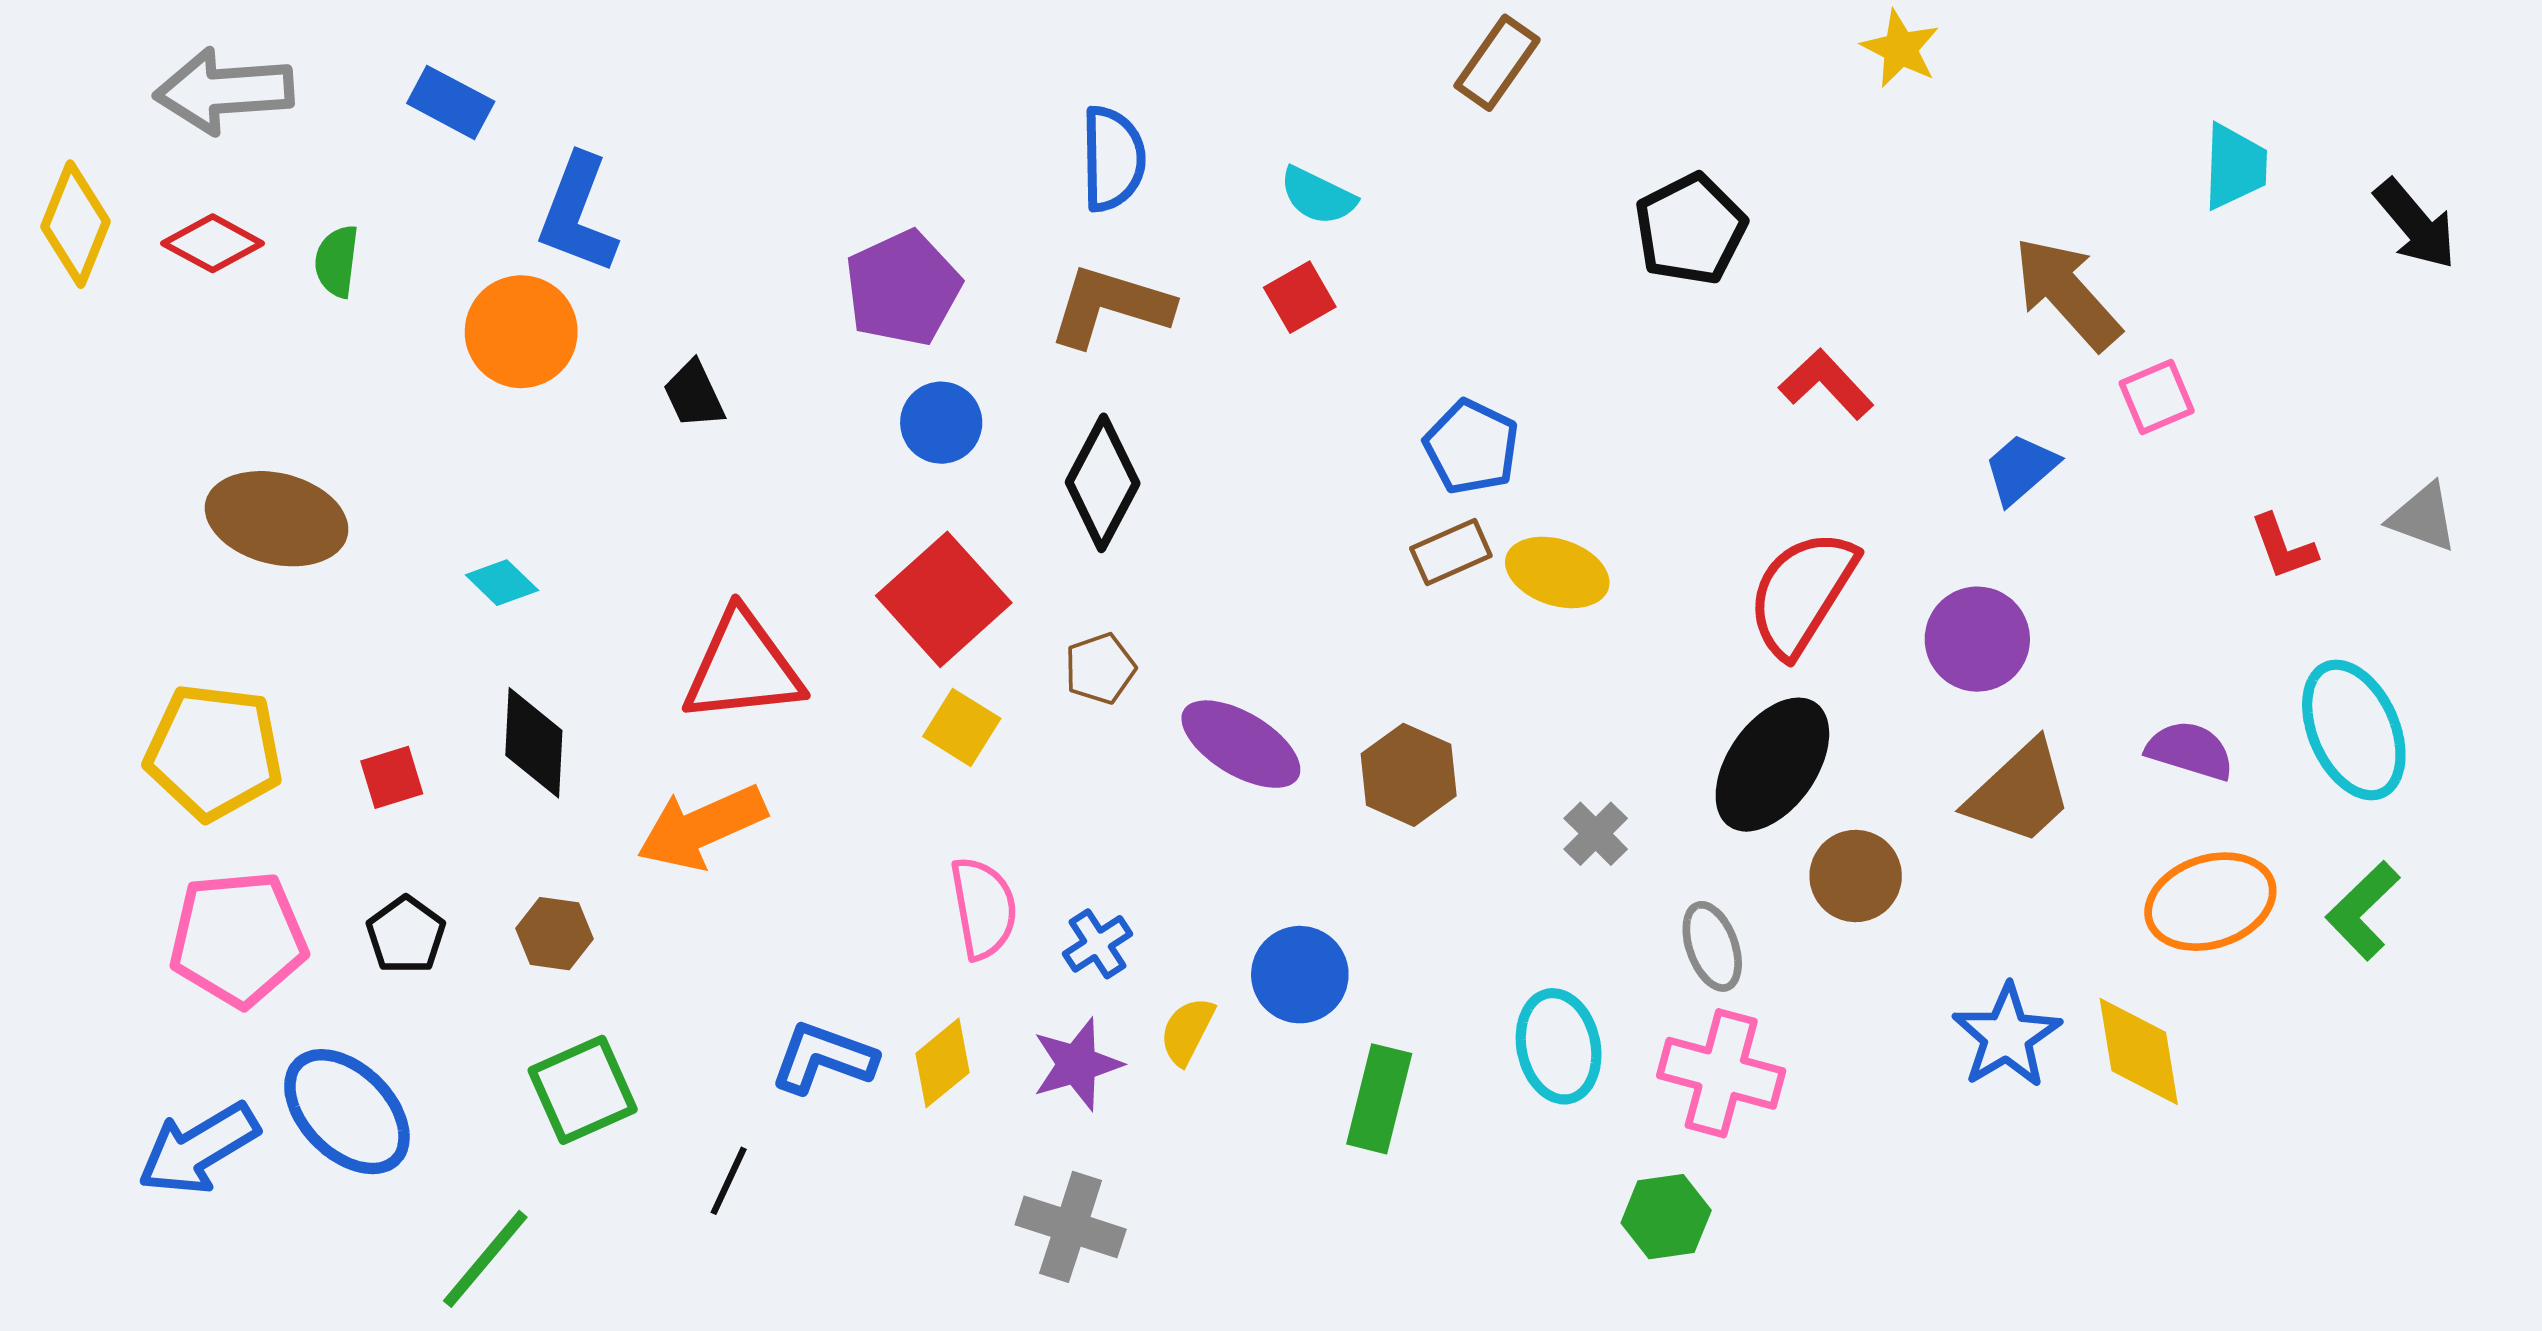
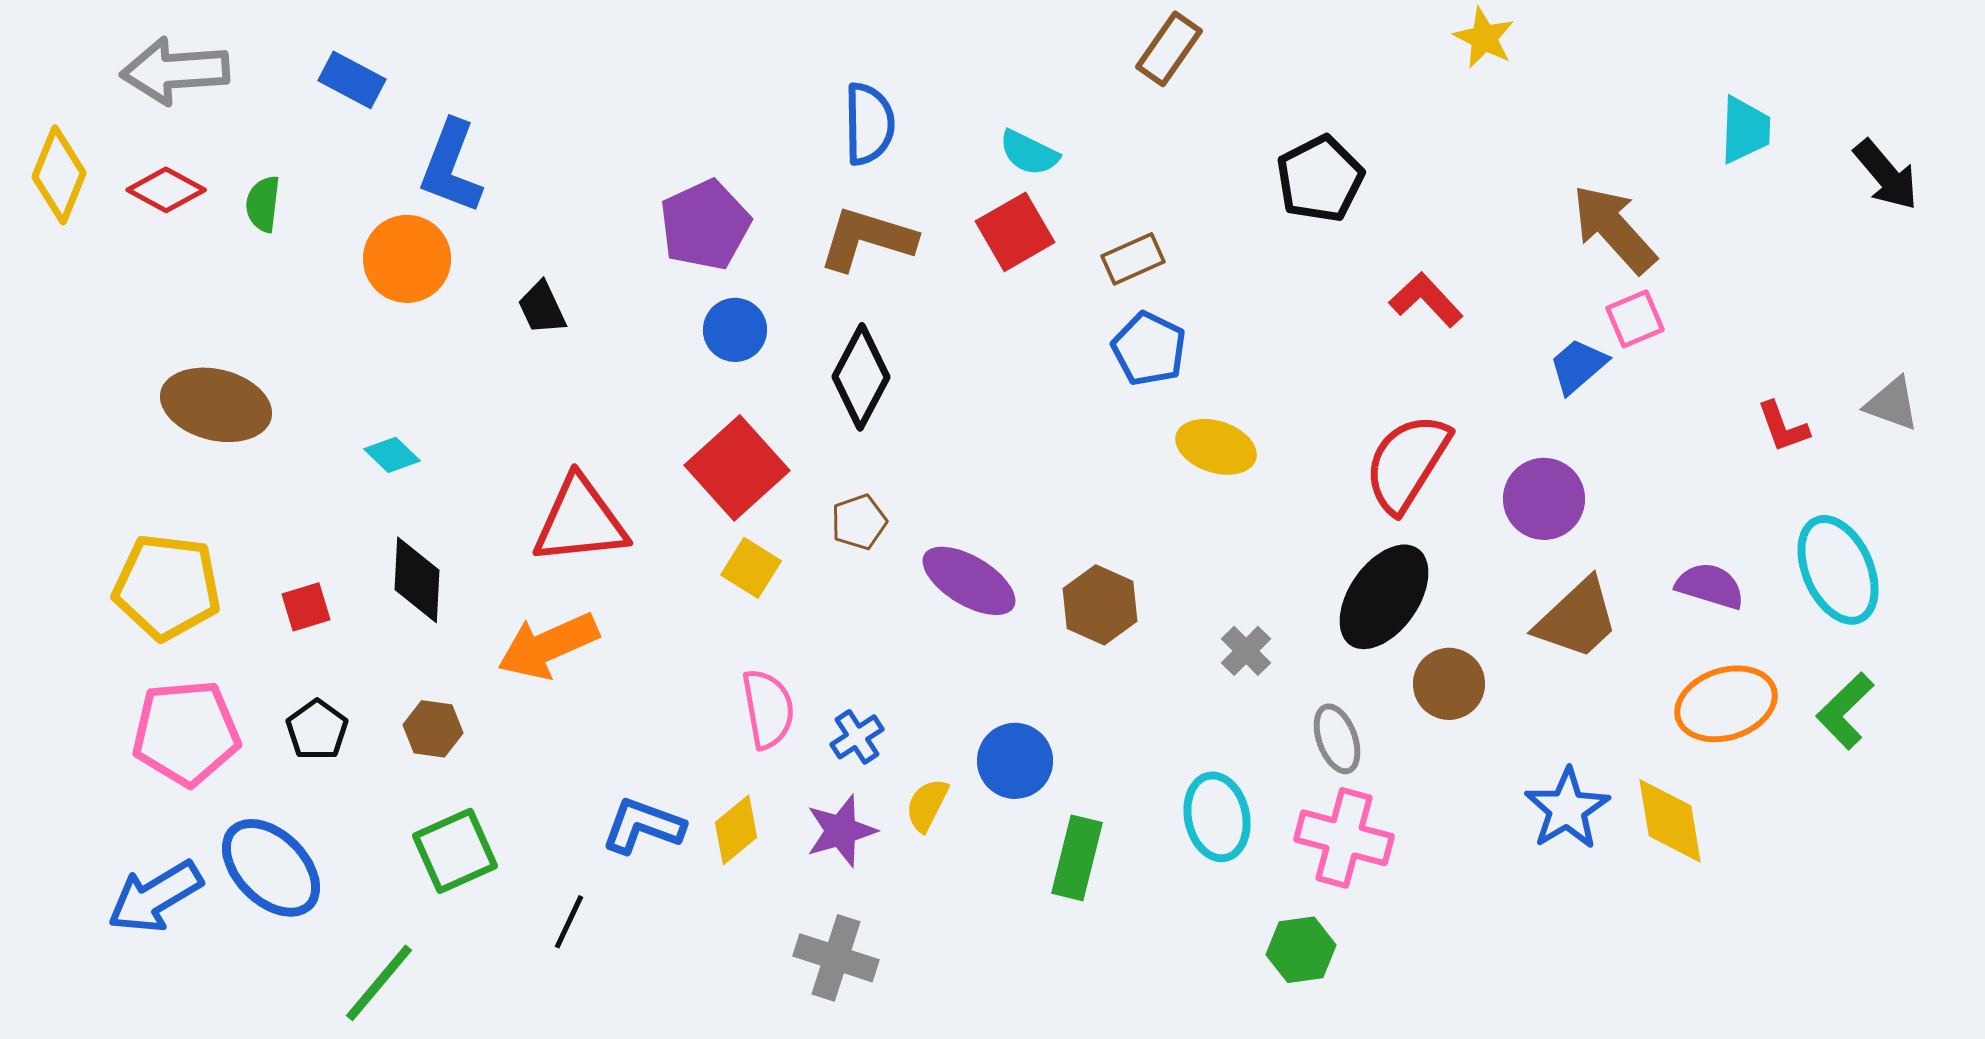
red square: (1300, 297) -> (1015, 232), size x1.4
pink square: (2157, 397) -> (1635, 319), moved
brown rectangle: (1451, 552) -> (1133, 259), moved

